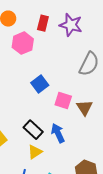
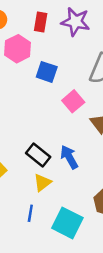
blue square: (40, 84) -> (47, 72), moved, turned -30
pink square: (63, 100) -> (73, 101), moved, turned 36

